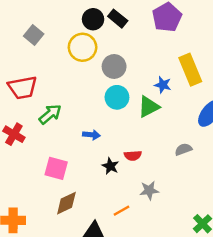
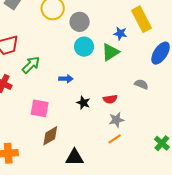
gray semicircle: (183, 149) -> (141, 84), turned 48
red semicircle: (133, 156) -> (110, 99), moved
orange line: (122, 211) -> (115, 139), moved

